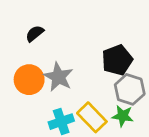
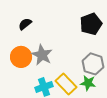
black pentagon: (117, 60) -> (91, 24), moved

